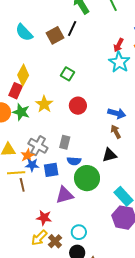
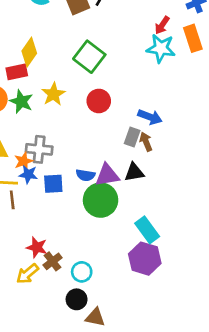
cyan star: (119, 62) -> (161, 48), turned -30
green square: (68, 74) -> (89, 57), size x1.6
red rectangle: (16, 91) -> (17, 72), turned 49
gray rectangle: (65, 142) -> (132, 137), moved
gray cross: (38, 146) -> (39, 149), turned -30
purple triangle: (64, 195) -> (107, 175), moved
brown cross: (55, 241) -> (53, 261), moved

